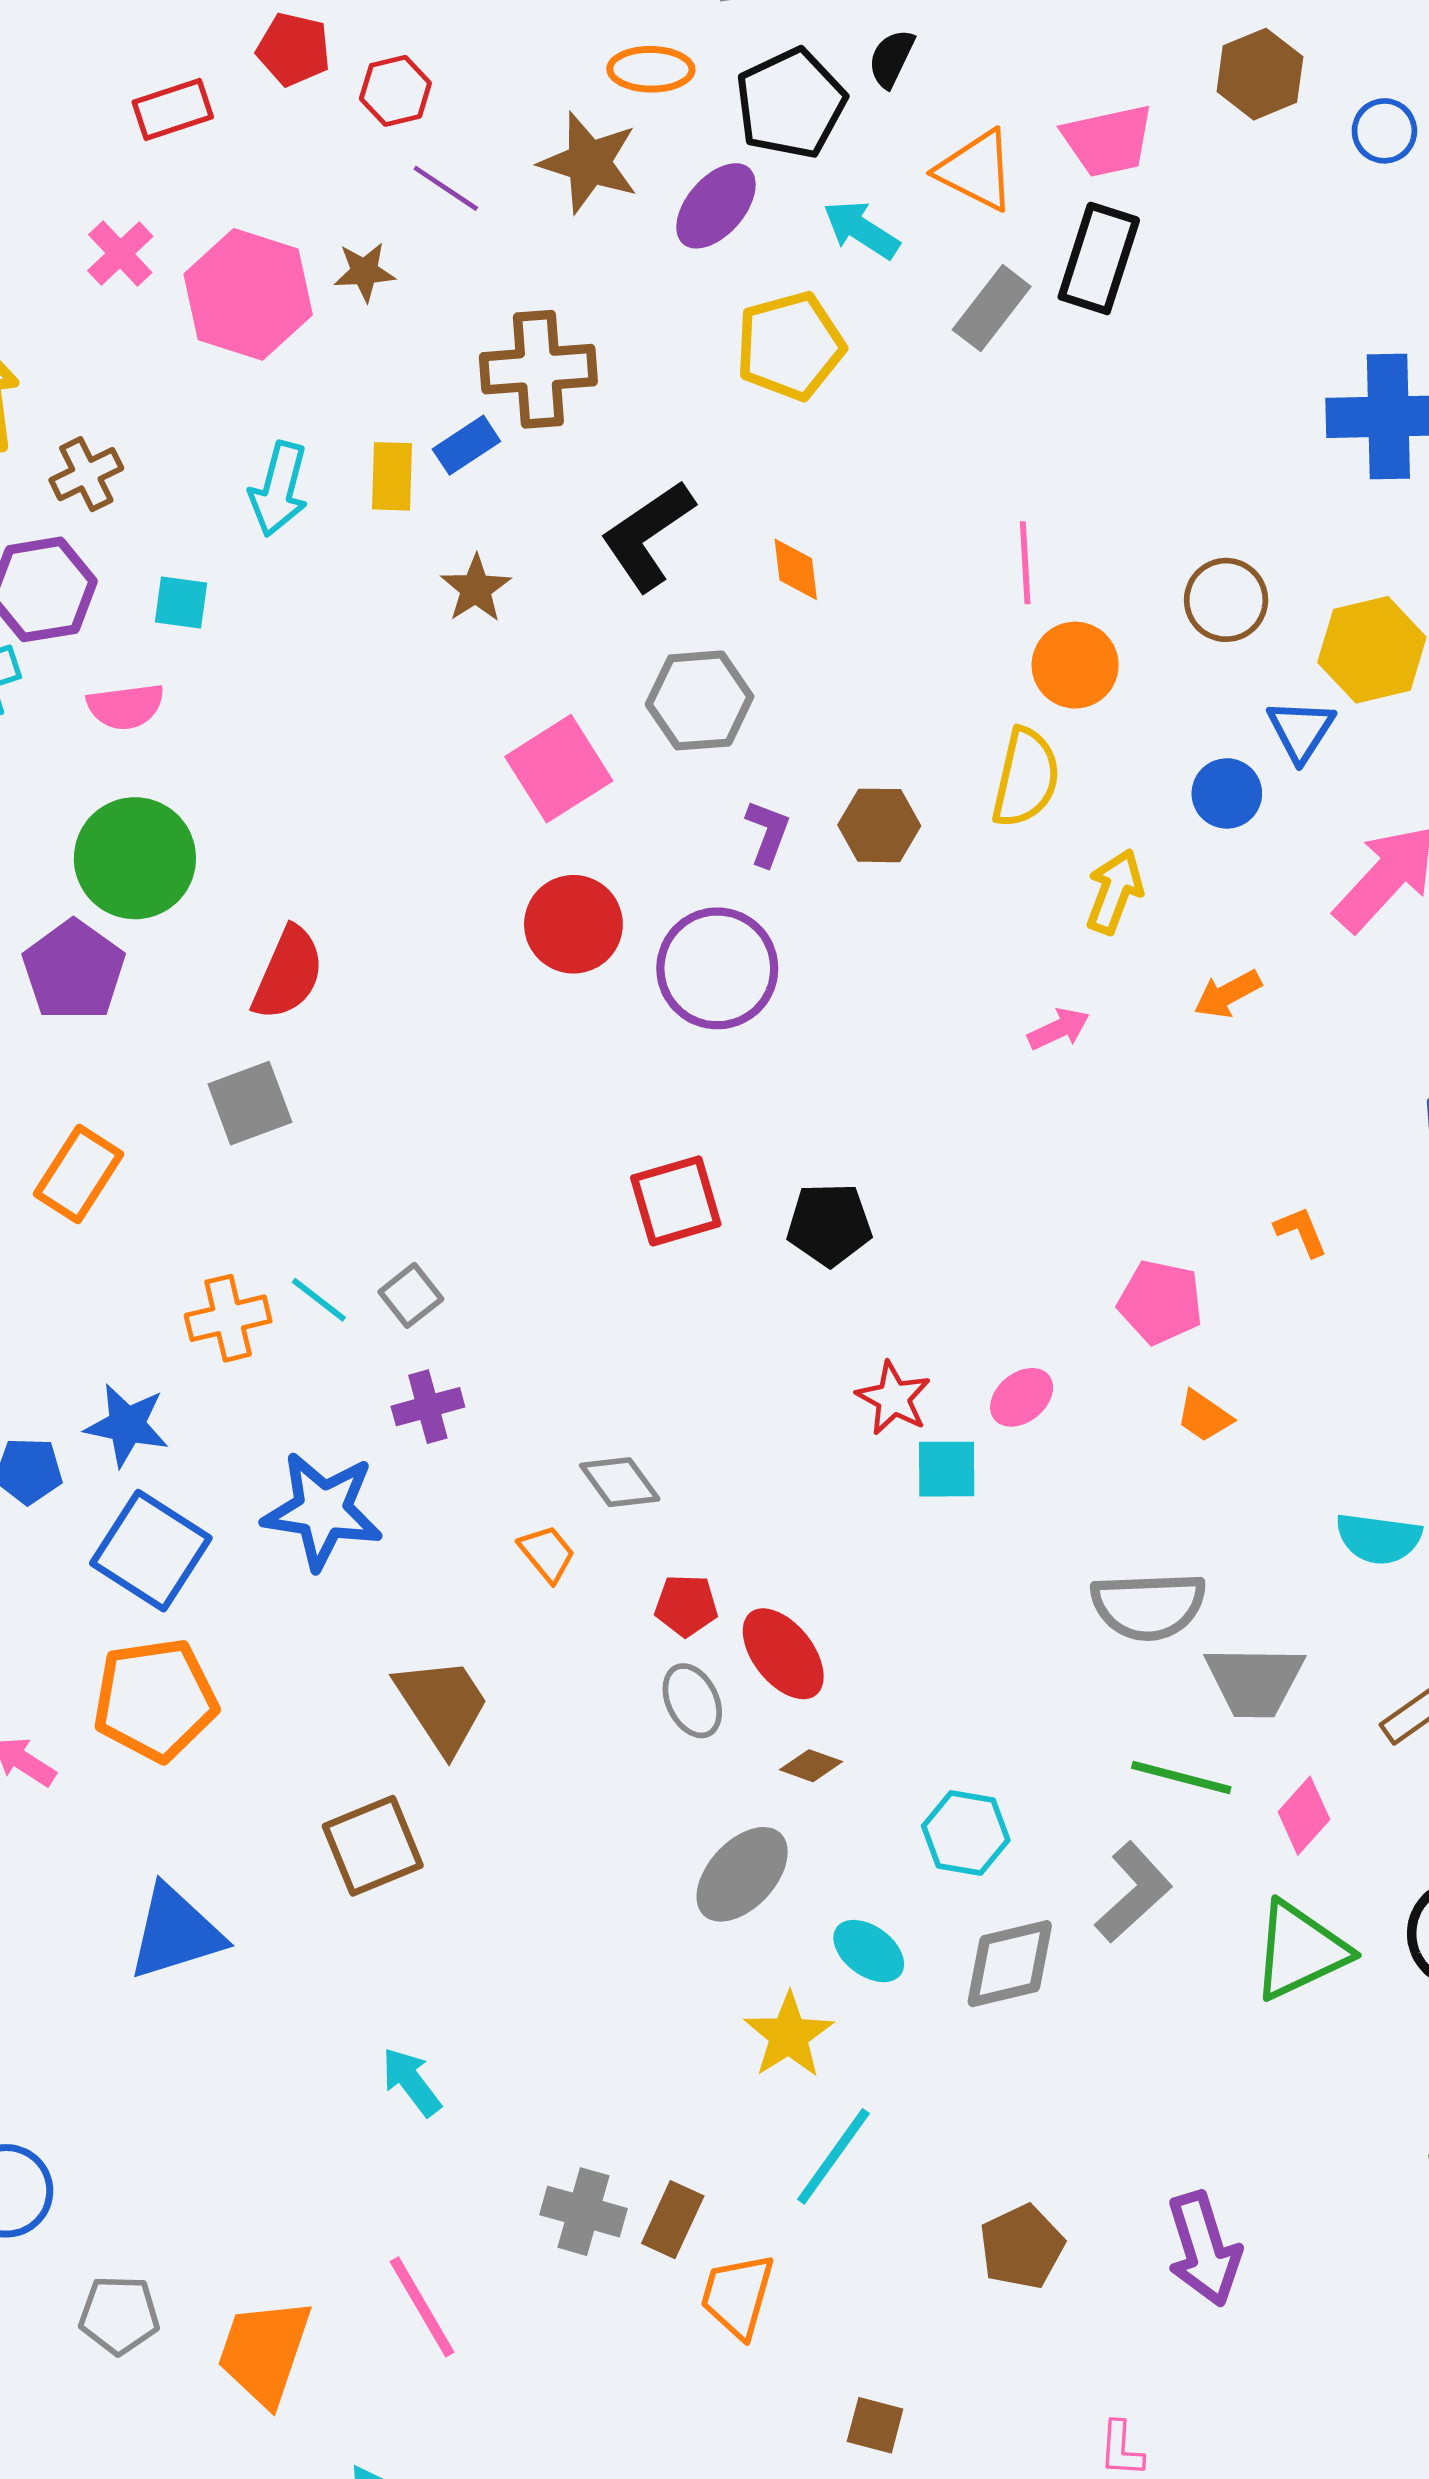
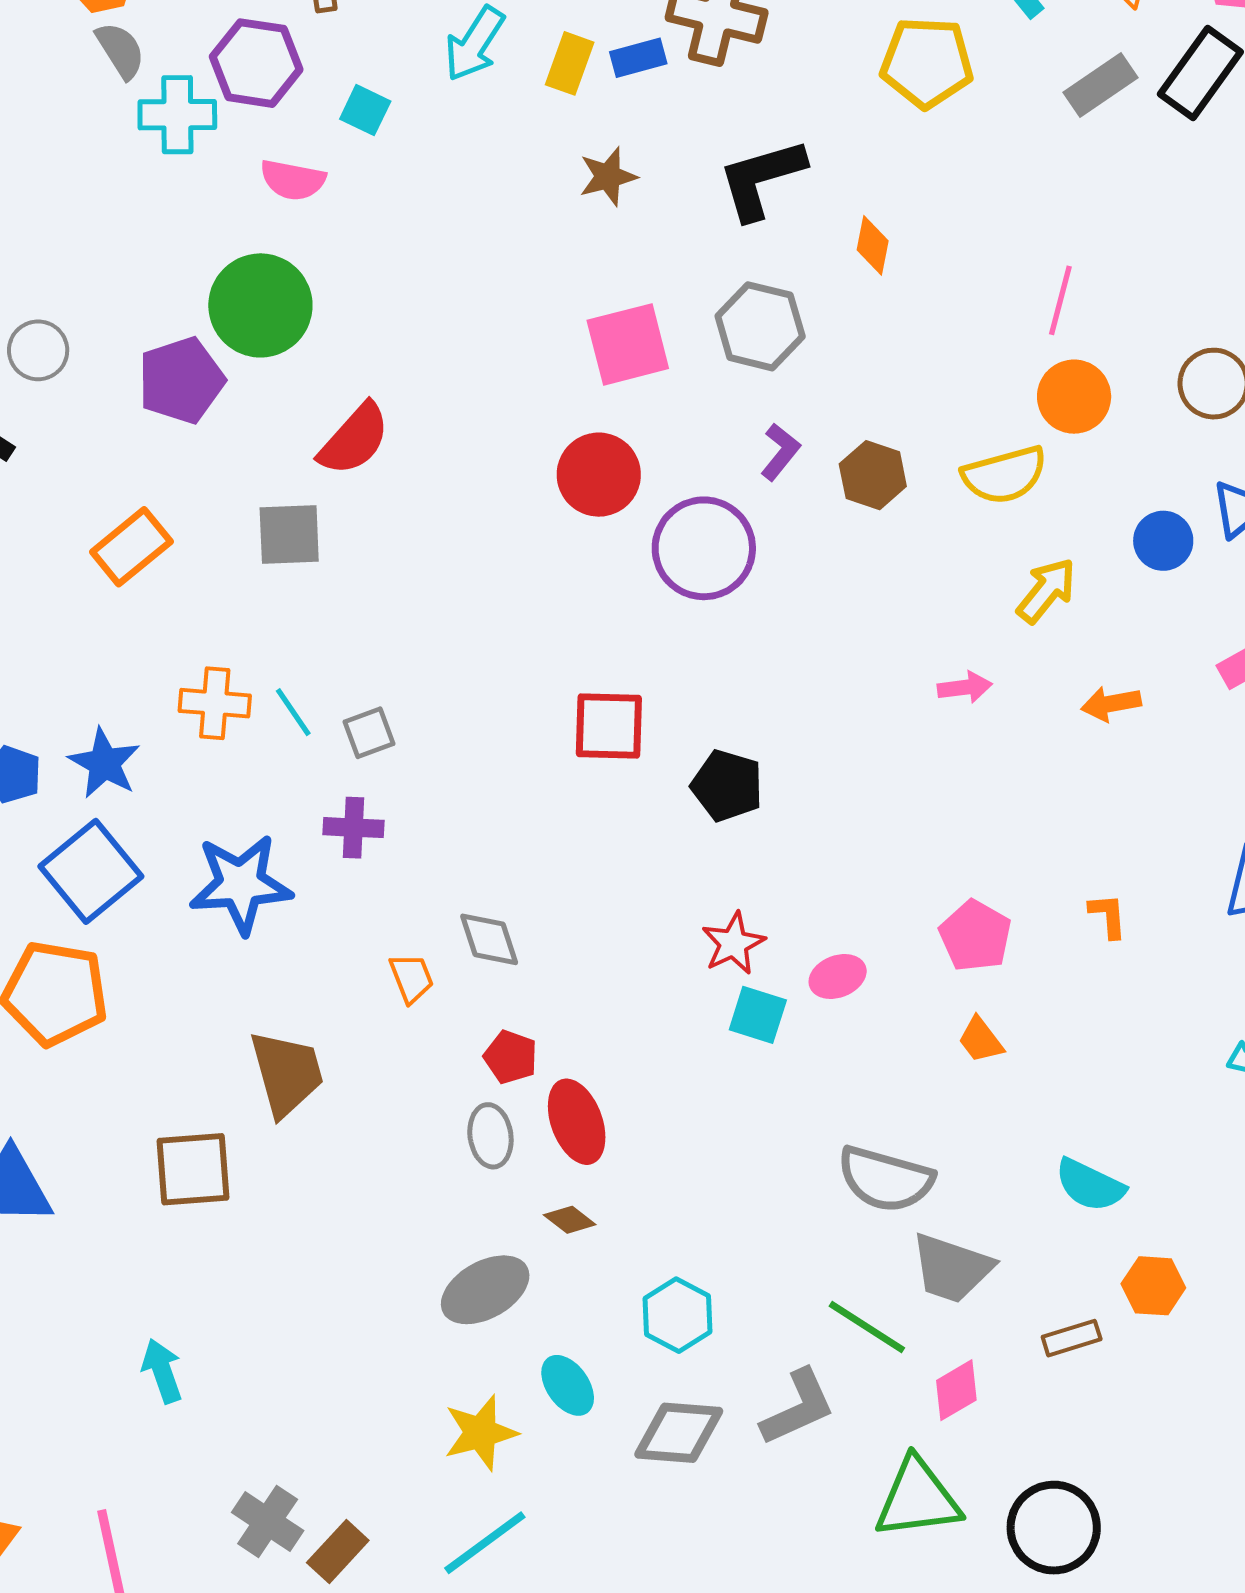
yellow semicircle: (1026, 778) -> (1004, 475), turned 44
blue star: (323, 1511) -> (241, 884), turned -30

